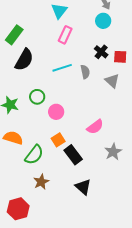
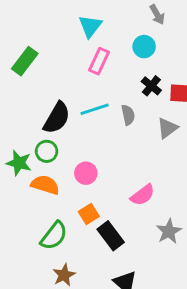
cyan circle: (103, 21) -> (144, 47), moved
black semicircle: (24, 60) -> (57, 118), moved
gray triangle: (112, 81) -> (167, 128), turned 42
green circle: (37, 97) -> (47, 151), moved
orange semicircle: (13, 138) -> (45, 185), moved

